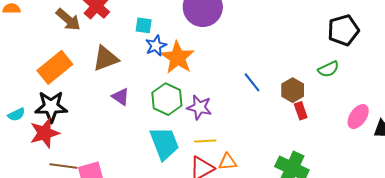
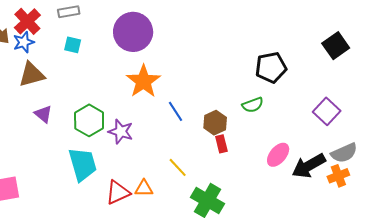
blue star: (156, 46) -> (24, 42), moved
orange star: (178, 57) -> (143, 81), moved
yellow line: (205, 141) -> (178, 167), moved, turned 45

